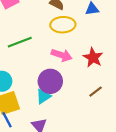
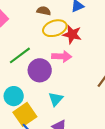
red star: (93, 58) -> (72, 34), moved
purple circle: (50, 81) -> (40, 70), moved

